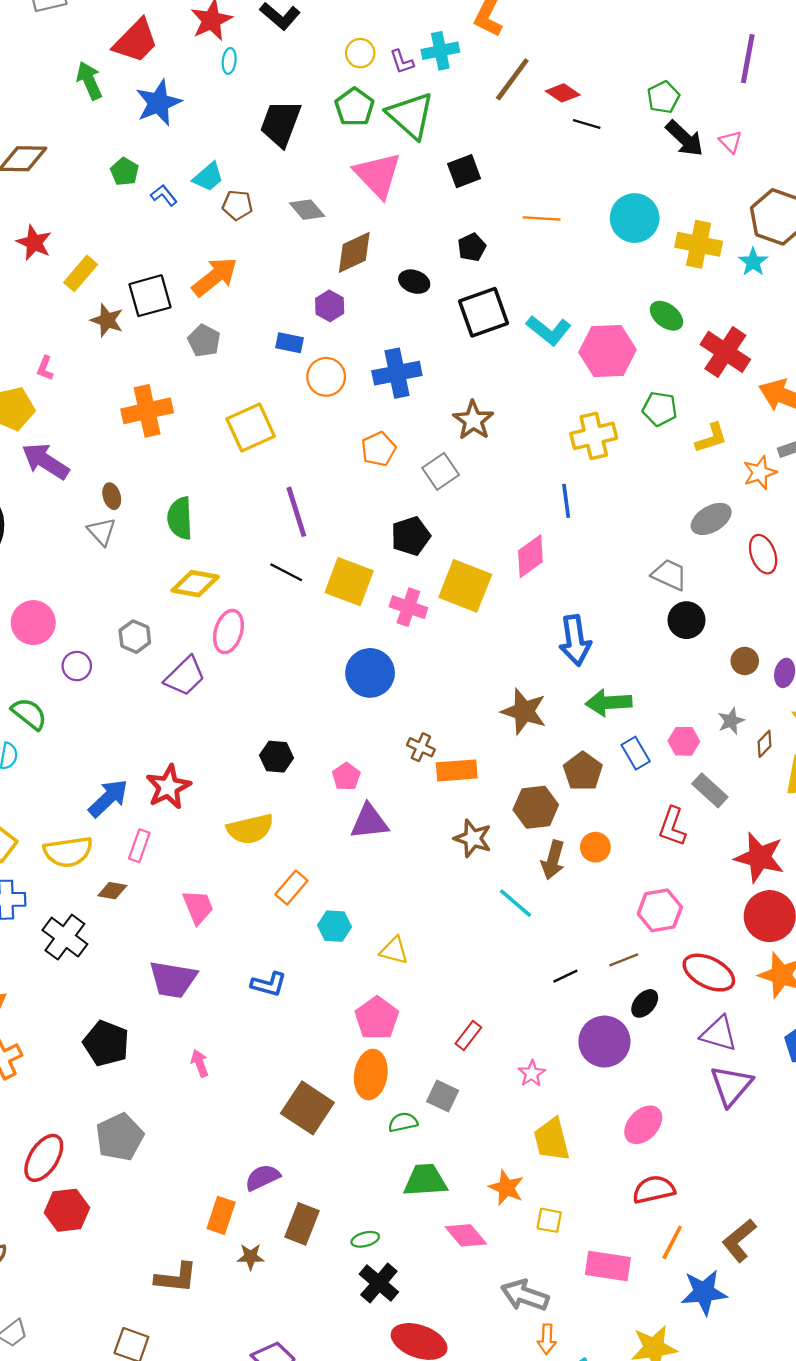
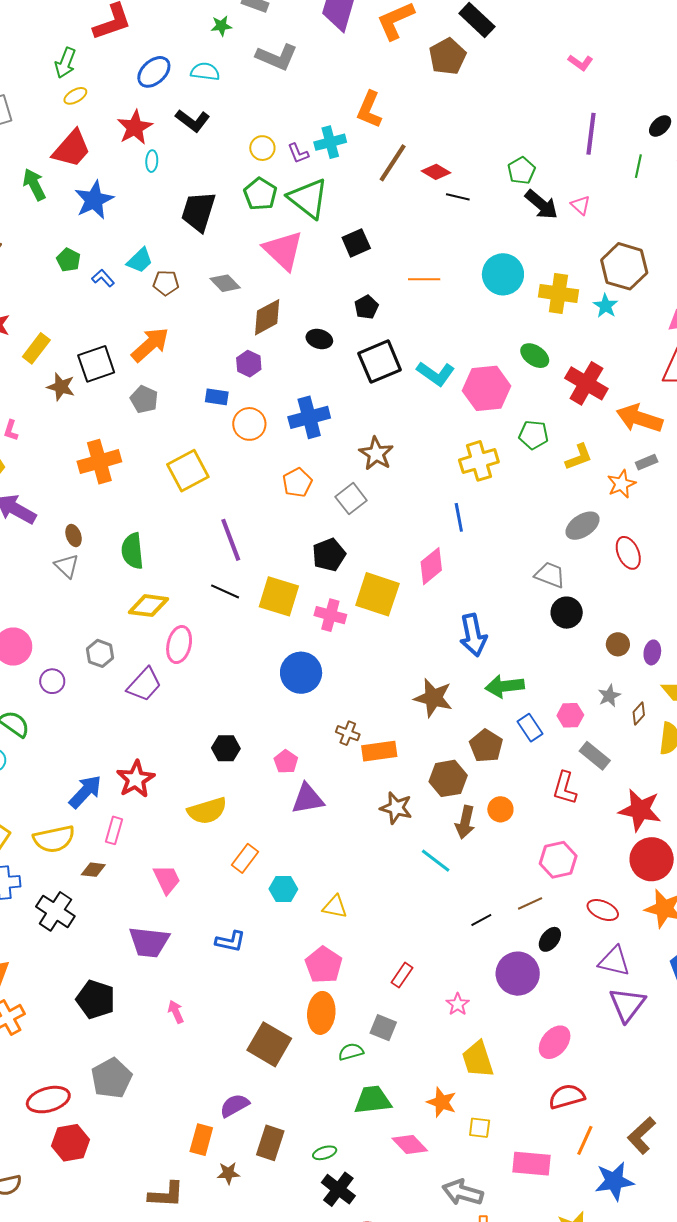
red ellipse: (709, 973) -> (603, 910), size x0.7
red ellipse: (44, 1158) -> (48, 1100), turned 45

